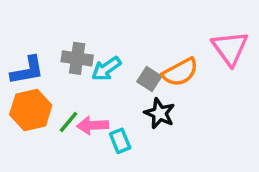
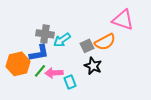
pink triangle: (230, 48) -> (123, 20), moved, turned -35
blue L-shape: (27, 70) -> (39, 53), moved
gray square: (149, 79) -> (87, 46), turned 32

